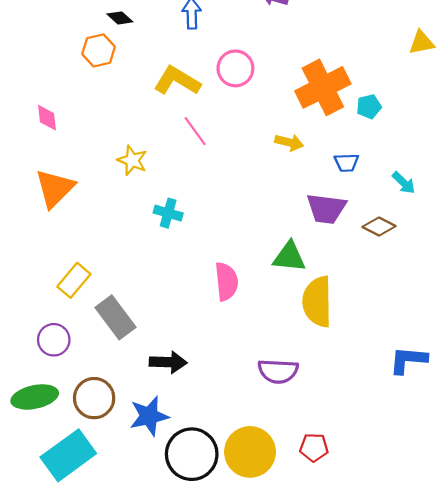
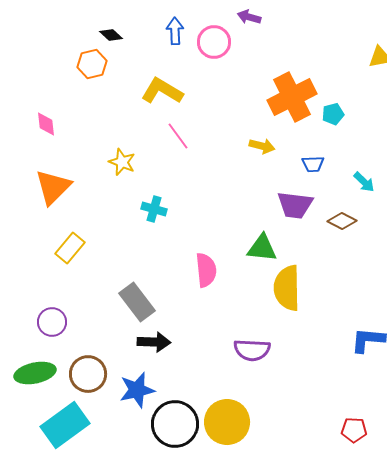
pink circle: (235, 68) -> (214, 42), moved
yellow rectangle: (74, 280) -> (70, 248), moved
gray rectangle: (115, 317) -> (137, 302), moved
red pentagon: (314, 447) -> (354, 430), moved

